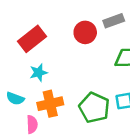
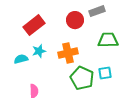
cyan semicircle: (15, 98) -> (21, 59), moved, turned 144
orange cross: (50, 104) -> (68, 53), moved

